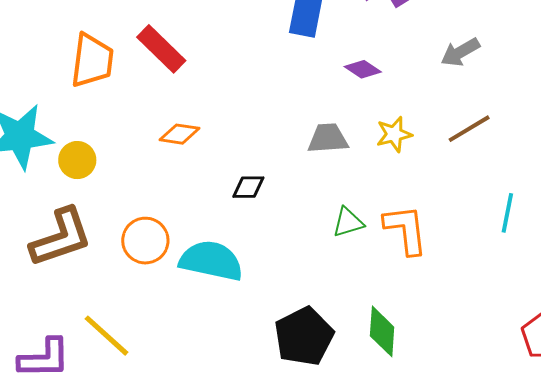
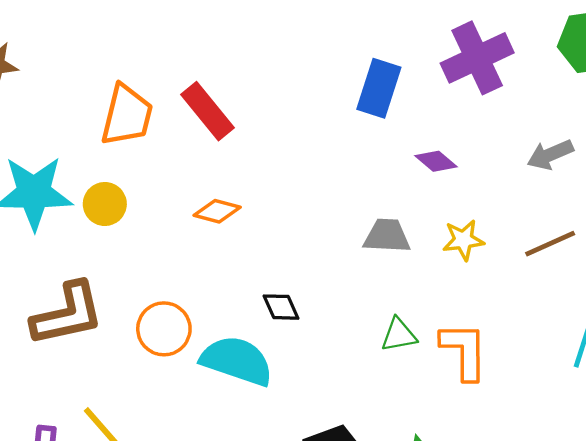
yellow circle: (77, 160) -> (105, 204), moved
black diamond: (248, 187) -> (281, 307), moved, turned 60

